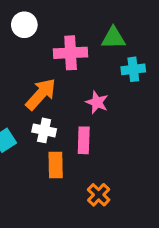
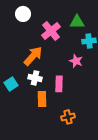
pink cross: (71, 53) -> (51, 31), turned -36
pink star: (97, 102) -> (76, 61), moved
orange cross: (99, 195) -> (68, 117), turned 32

